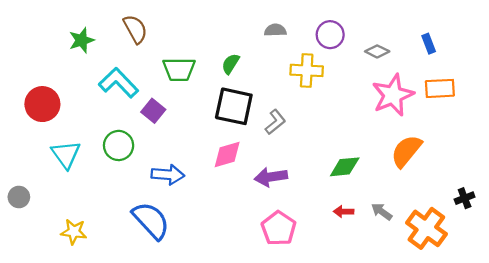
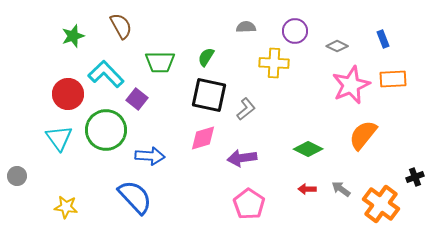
red circle: (42, 104) -> (68, 94), moved
green circle: (119, 145) -> (106, 130), size x1.5
green diamond: (345, 167) -> (308, 149), turned 32

